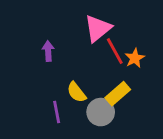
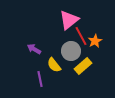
purple arrow: (48, 51) -> (34, 49), moved, turned -56
gray circle: (101, 112) -> (71, 51), moved

